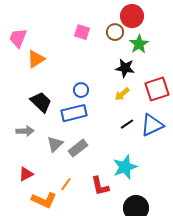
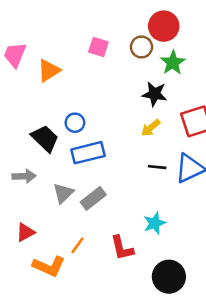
orange triangle: (36, 59) -> (49, 70), moved
blue circle: (81, 90) -> (75, 123), moved
black line: (127, 124) -> (157, 167), turned 40
cyan star: (125, 167) -> (155, 223), size x0.7

